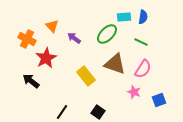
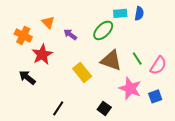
green line: (141, 42) -> (137, 58), moved, turned 32
pink semicircle: (143, 69) -> (158, 65), moved
pink star: (134, 92) -> (130, 88), size x1.6
black square: (98, 112) -> (104, 108), moved

